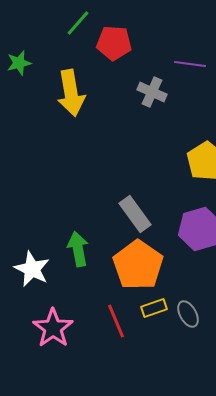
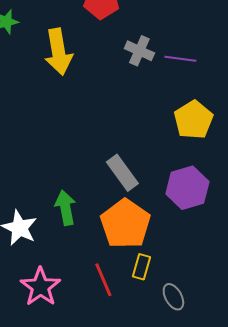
purple line: (190, 64) -> (180, 59), moved
yellow rectangle: (154, 308) -> (141, 267), turned -55
gray ellipse: (188, 314) -> (173, 297), moved

